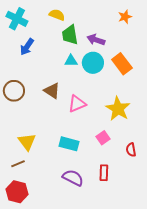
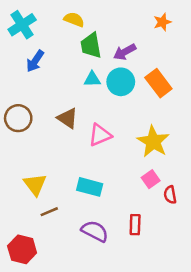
cyan cross: (17, 19) -> (22, 25), turned 30
purple arrow: (96, 40) -> (125, 52), turned -48
pink square: (103, 138) -> (151, 179), moved
brown line: (18, 164) -> (49, 212), moved

